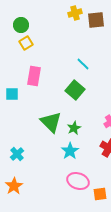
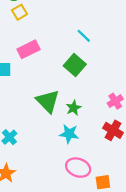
pink rectangle: (34, 76) -> (29, 49), turned 54
cyan star: (70, 151) -> (69, 134), turned -30

